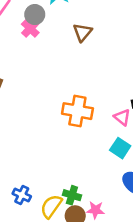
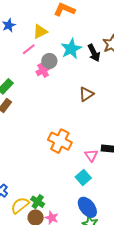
brown triangle: (82, 32) -> (86, 94), moved

